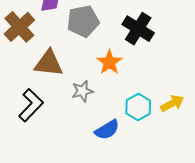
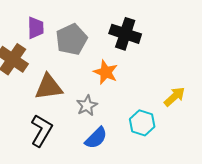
cyan hexagon: (138, 107) -> (142, 123), moved
blue semicircle: (107, 130) -> (96, 138), moved

